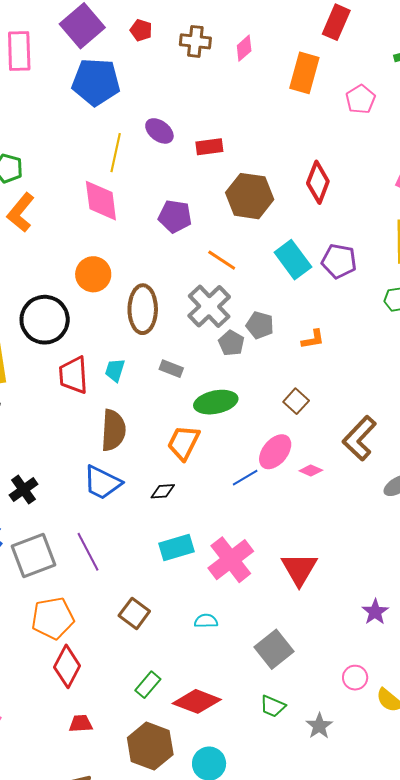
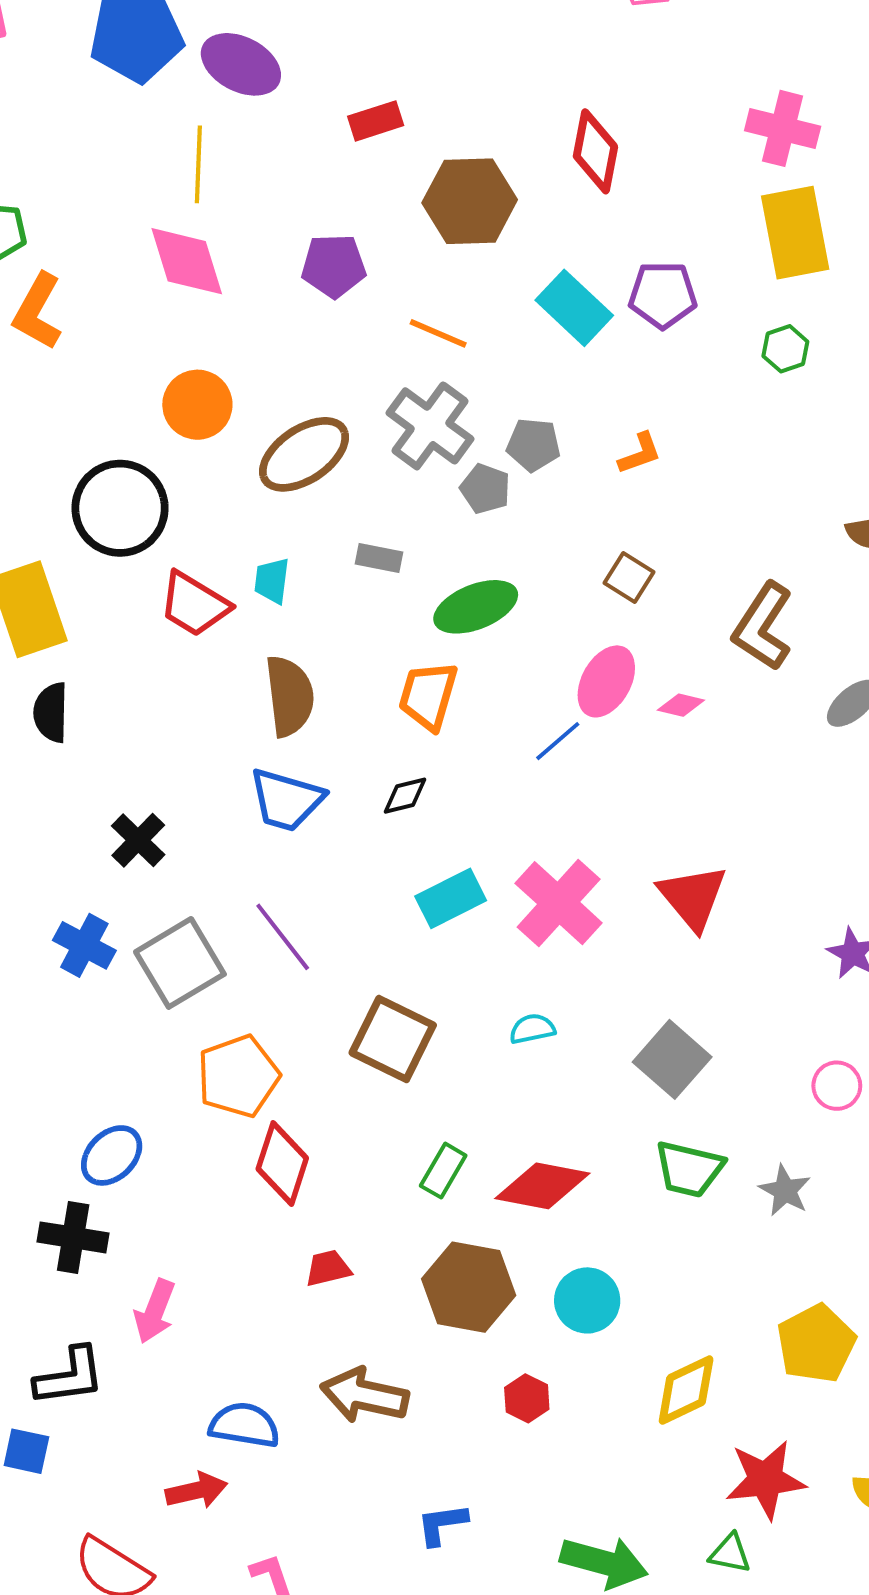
purple ellipse: (159, 131) -> (241, 64), moved, size x1.4
brown ellipse: (143, 309) -> (304, 454), turned 66
red trapezoid: (73, 375) -> (194, 604), turned -45
brown square: (134, 613) -> (393, 1039), size x1.4
green trapezoid: (273, 706) -> (689, 1169), size x1.4

